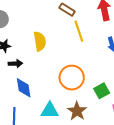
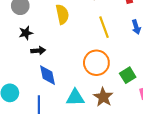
yellow line: (79, 31) -> (104, 27), moved
yellow semicircle: (40, 41) -> (62, 14), moved

